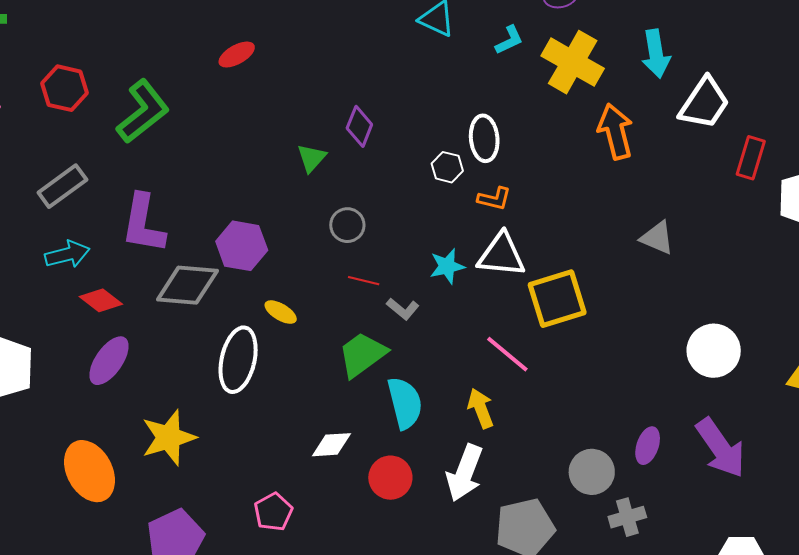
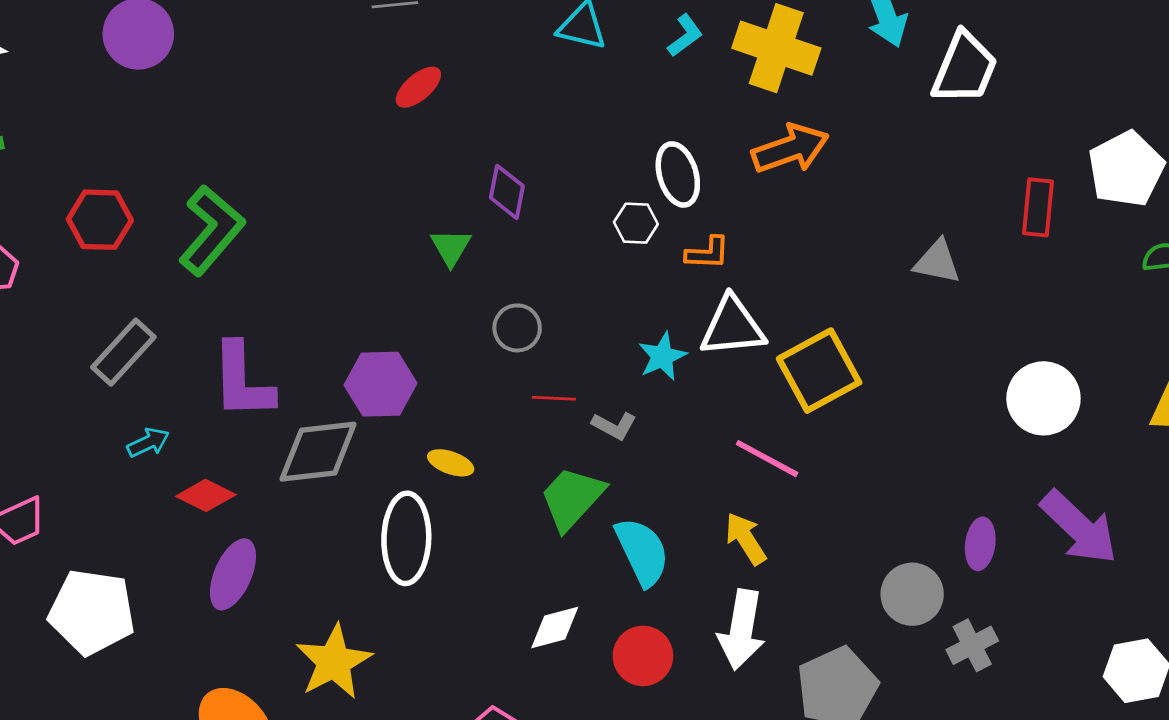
red ellipse: (237, 55) -> (418, 87), moved
orange arrow: (615, 131) -> (790, 149), moved, turned 96
red rectangle: (751, 158) -> (1038, 207), moved
cyan arrow: (67, 254) -> (148, 442), size x0.7

